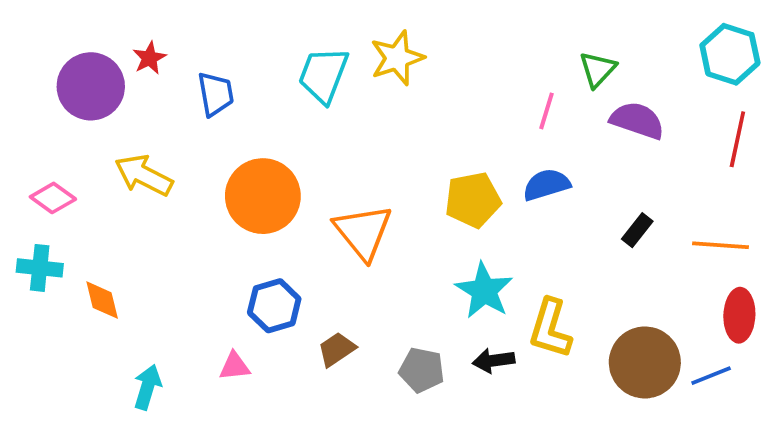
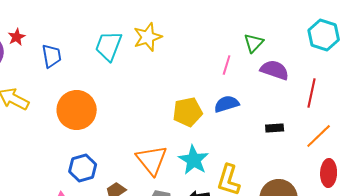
red line: (737, 139) -> (312, 93), moved
black rectangle: (637, 230) -> (275, 128), turned 48
orange triangle: (363, 232) -> (152, 160), moved
orange line: (720, 245) -> (319, 136), turned -48

